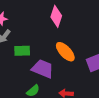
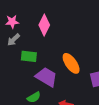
pink diamond: (56, 16) -> (44, 25), moved

